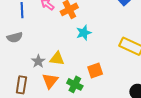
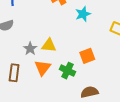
cyan star: (84, 33) -> (83, 14), moved

